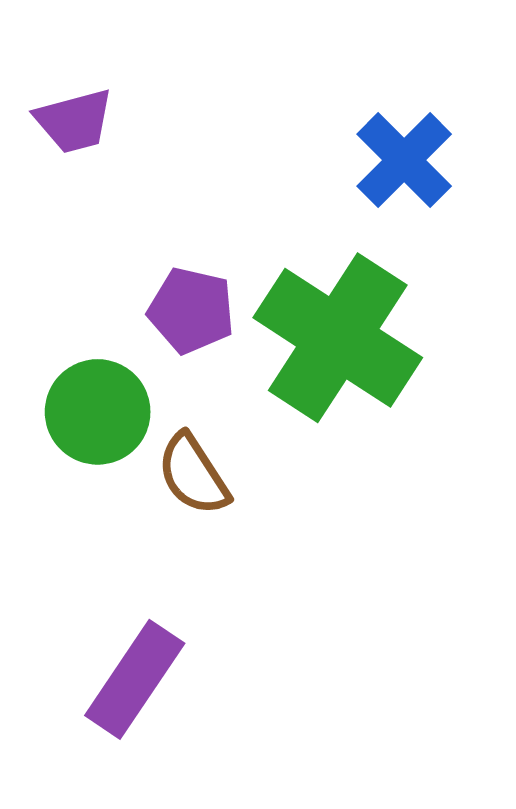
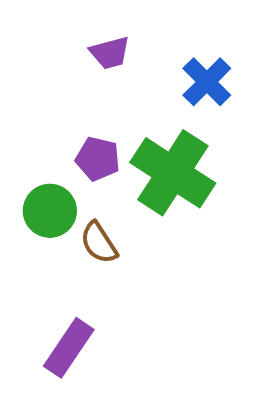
purple trapezoid: (74, 121) -> (110, 53), moved

